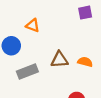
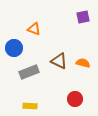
brown triangle: (59, 60) -> (59, 61), turned 30

